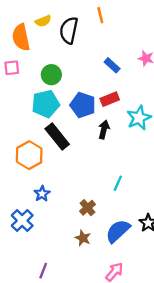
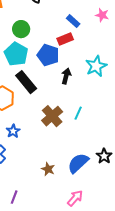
red rectangle: (110, 99) -> (65, 39), moved
cyan pentagon: (46, 104) -> (16, 54), turned -30
cyan line: (118, 183) -> (78, 113), moved
brown cross: (88, 208) -> (52, 116), moved, size x1.5

